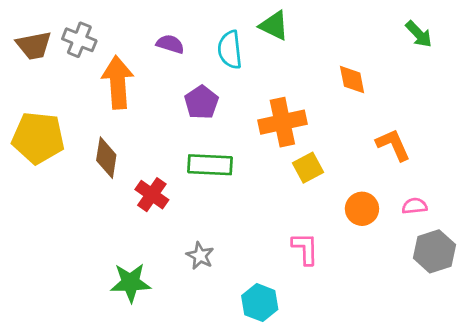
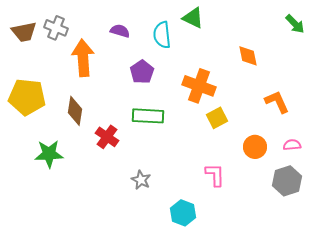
orange cross: (282, 122) -> (199, 86), turned 32
gray hexagon: (434, 251) -> (287, 181), moved
green star: (130, 283) -> (49, 154), moved

